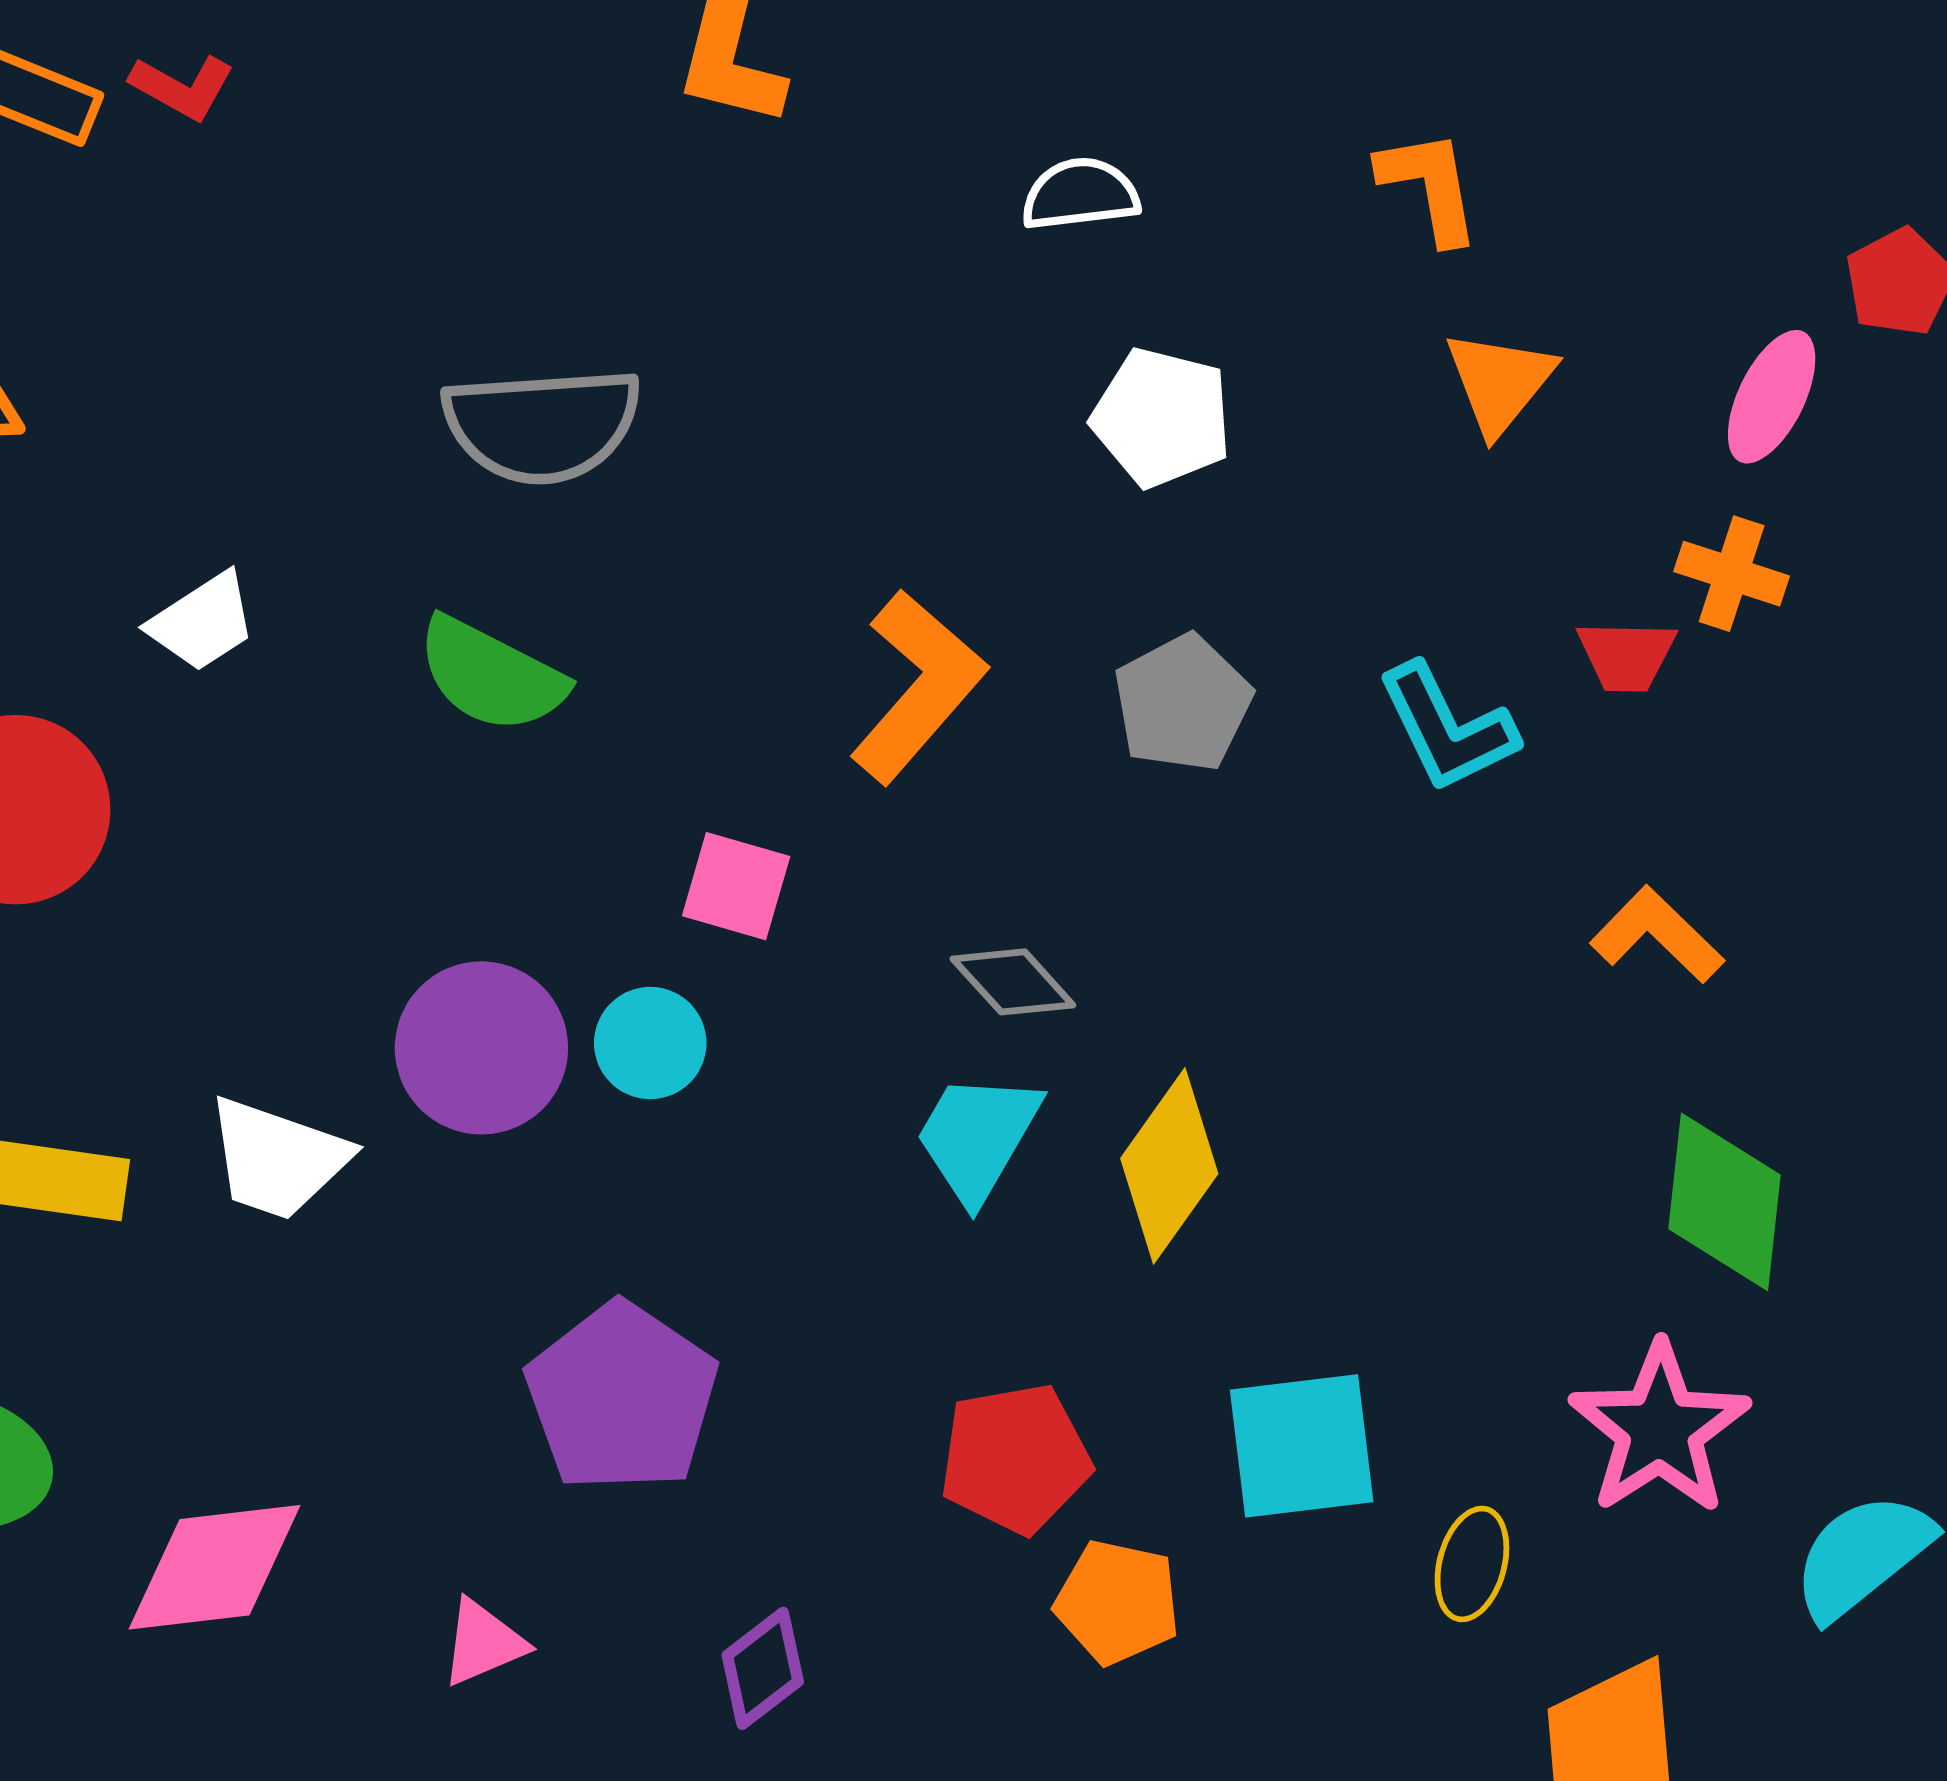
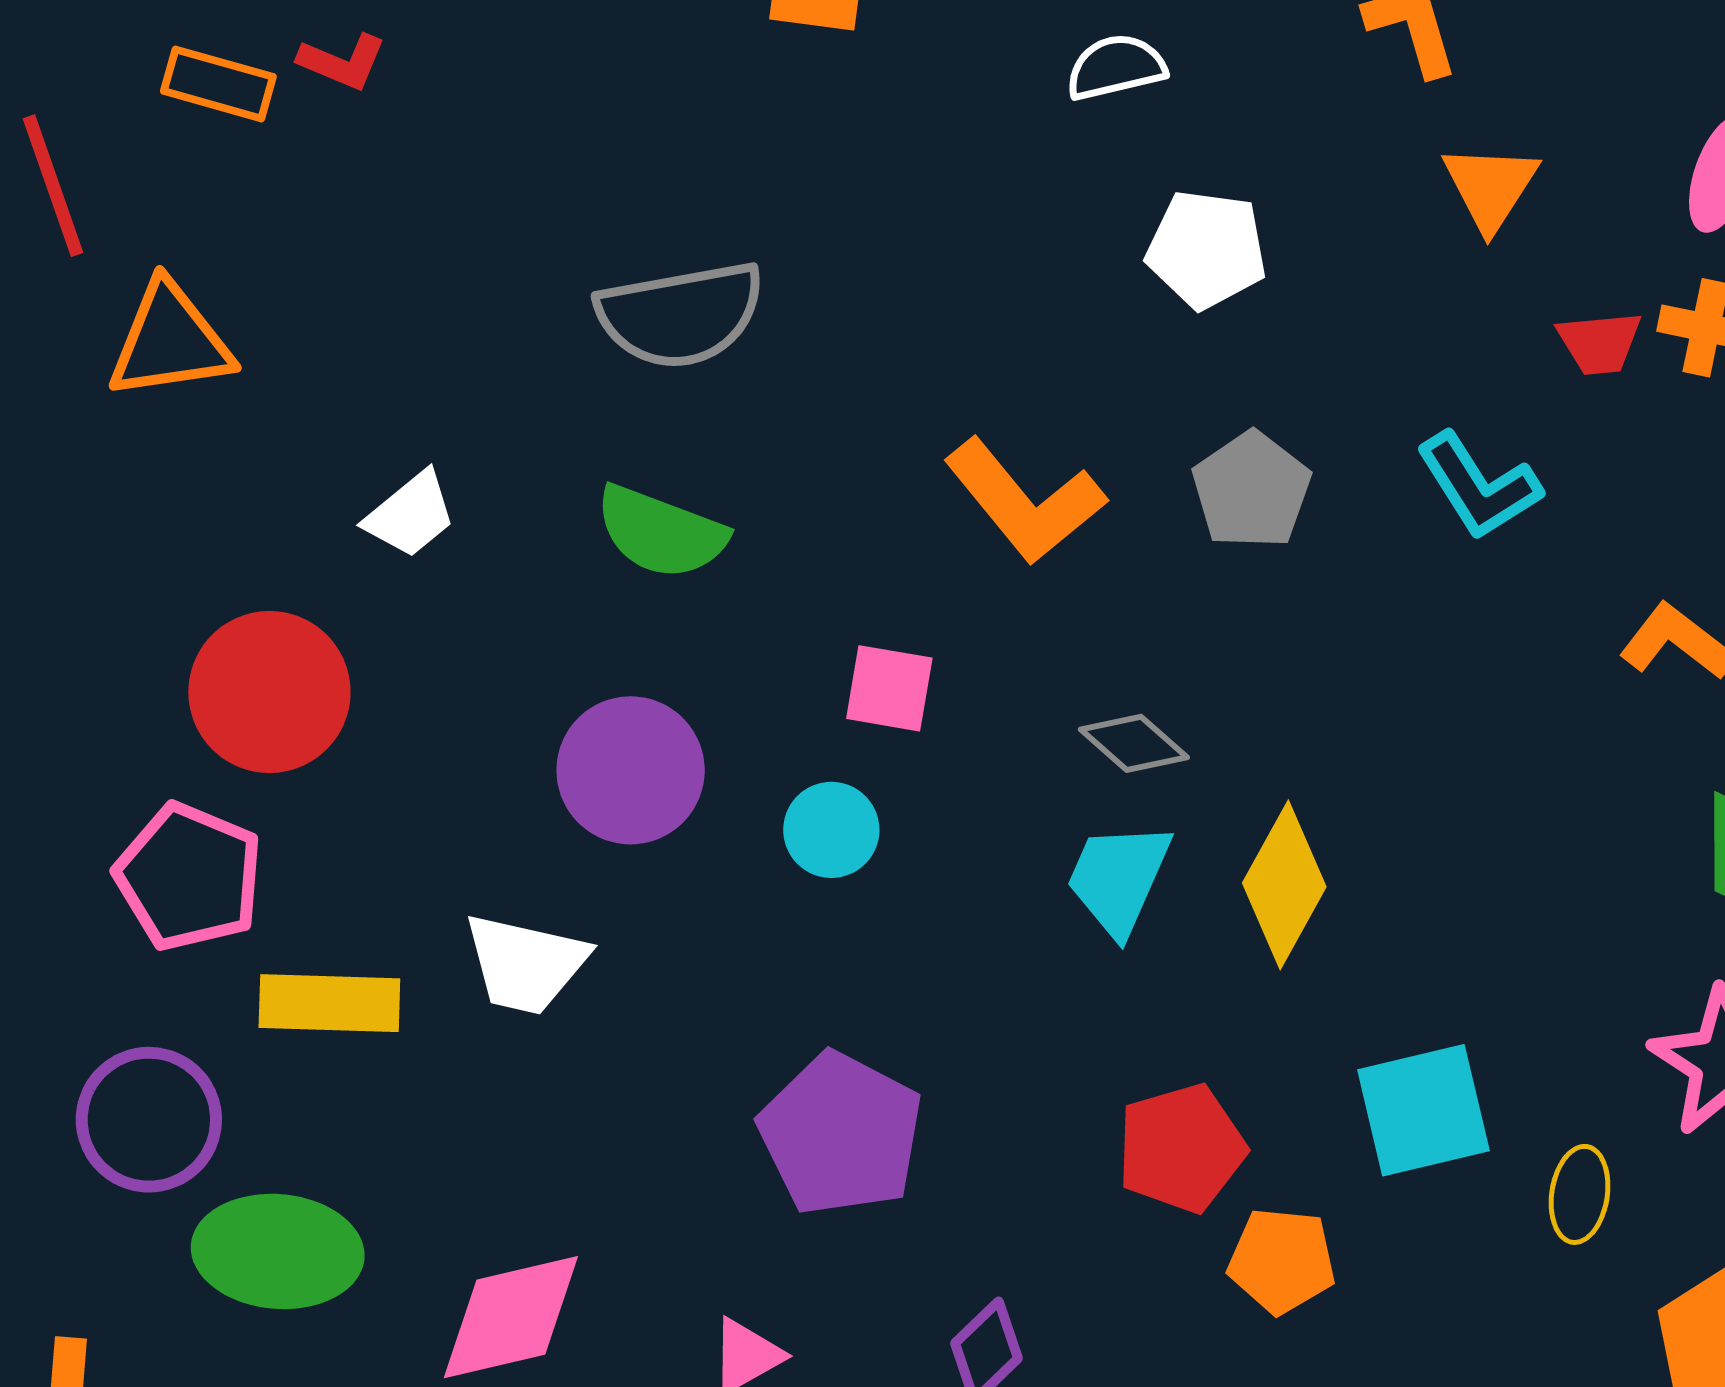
red trapezoid: (1626, 656) -> (1600, 343), moved
orange L-shape: (918, 686) -> (1025, 501), turned 106
purple circle: (481, 1048) -> (631, 770), moved

